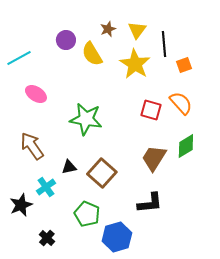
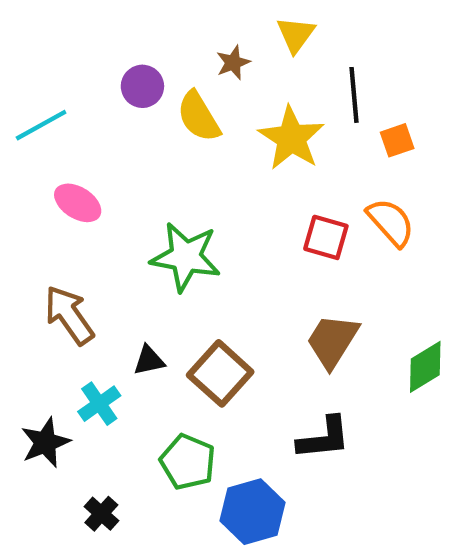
yellow triangle: (137, 30) -> (296, 35), moved
green diamond: (186, 146) -> (425, 367), moved

